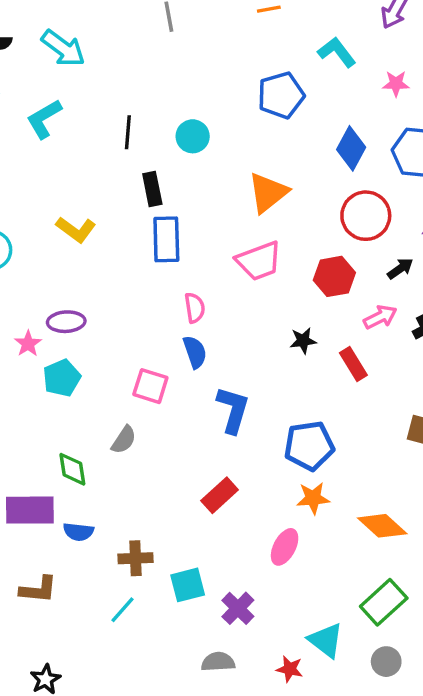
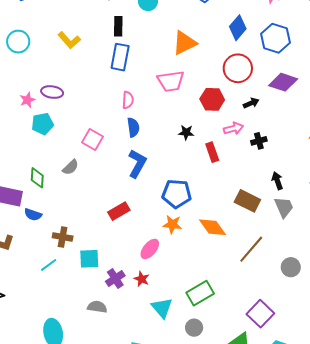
blue semicircle: (195, 352) -> (133, 127), moved
orange diamond: (382, 526) -> (212, 227), moved
red star: (290, 669) -> (142, 279), moved

